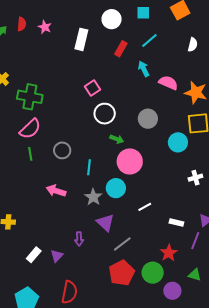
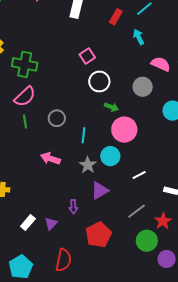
pink semicircle: (168, 83) -> (161, 64), moved
purple triangle: (105, 223) -> (100, 191), turned 48
gray line: (122, 244) -> (137, 211), moved
red pentagon: (122, 273) -> (98, 235), moved

